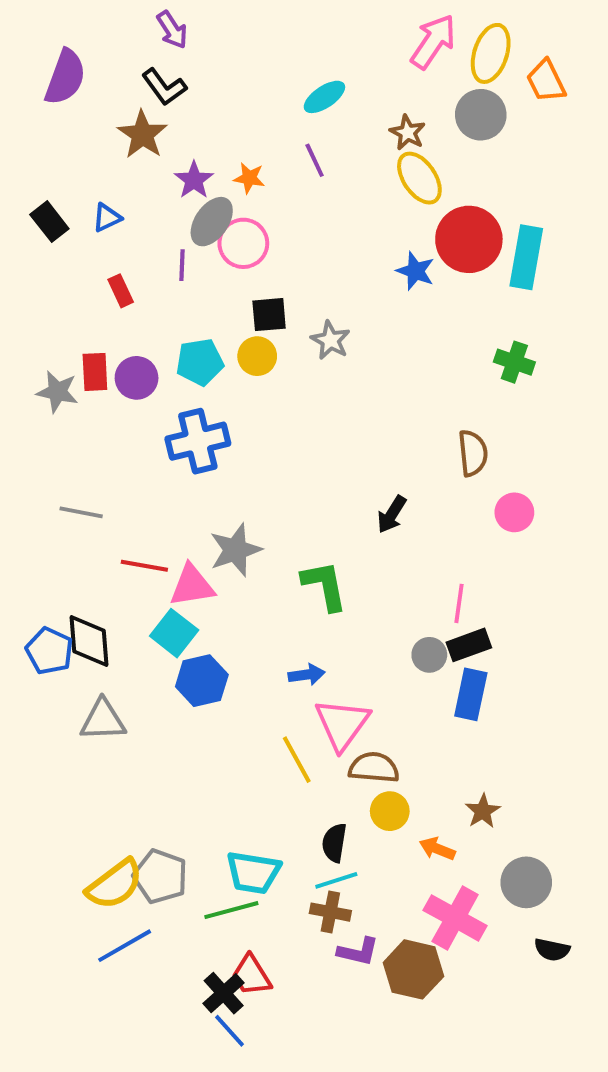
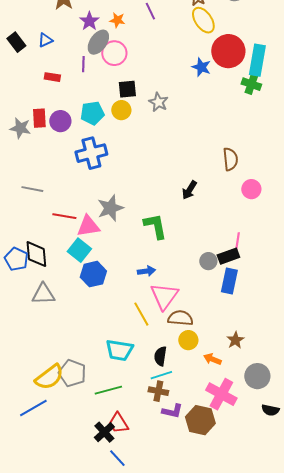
red rectangle: (121, 291) -> (52, 77), turned -56
green cross: (514, 362) -> (251, 84), moved
pink line: (459, 603) -> (237, 242), moved
cyan trapezoid: (253, 872) -> (119, 350), moved
blue line: (125, 946) -> (33, 408), moved
blue line: (229, 1031) -> (117, 458), moved

